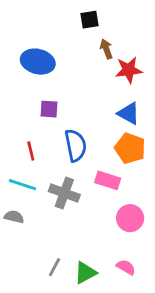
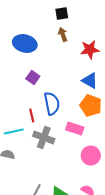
brown arrow: (106, 49) -> (63, 34), moved
purple square: (49, 109) -> (33, 78), turned 32
red line: (31, 151) -> (32, 116), moved
cyan line: (22, 185) -> (14, 132), turned -30

